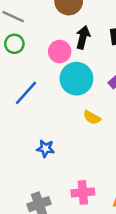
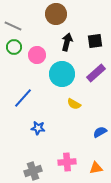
pink circle: (60, 52) -> (37, 55), moved
blue line: (26, 93) -> (23, 98), moved

